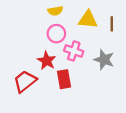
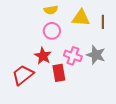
pink cross: (74, 51) -> (73, 56), moved

